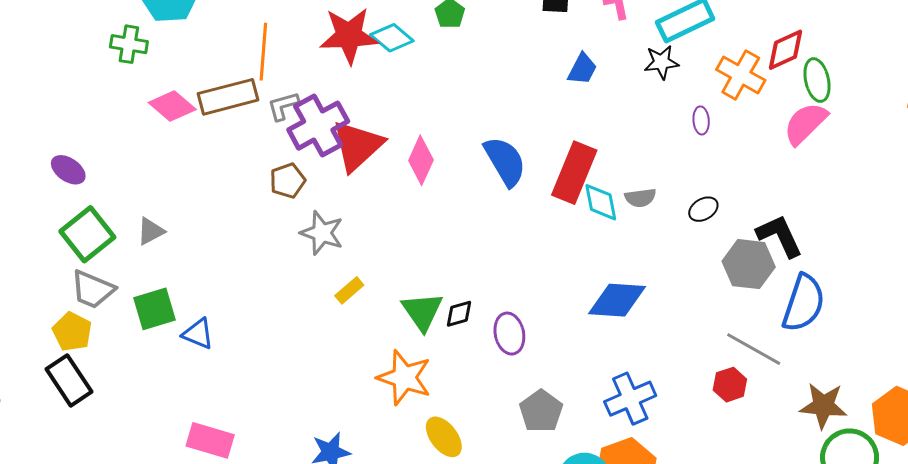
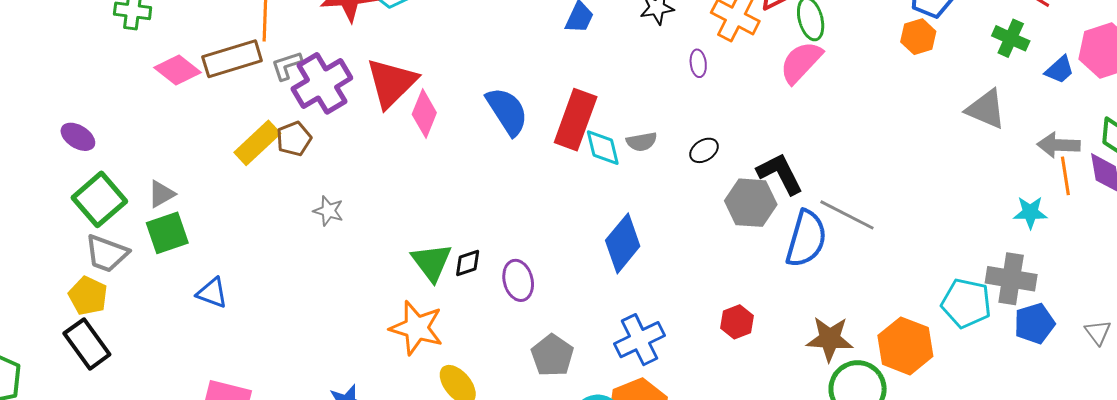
red triangle: (357, 146) -> (391, 83), moved
gray star: (322, 233) -> (328, 211), moved, size x0.7
yellow rectangle: (349, 290) -> (257, 143), moved, size x1.6
blue diamond: (617, 300) -> (623, 243), turned -52
green square: (155, 309) -> (167, 233), moved
gray line: (754, 349) -> (847, 215), moved

